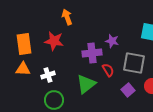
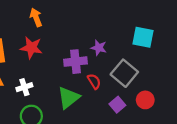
orange arrow: (67, 17) -> (36, 17), moved
gray square: (134, 63) -> (124, 73), turned 30

